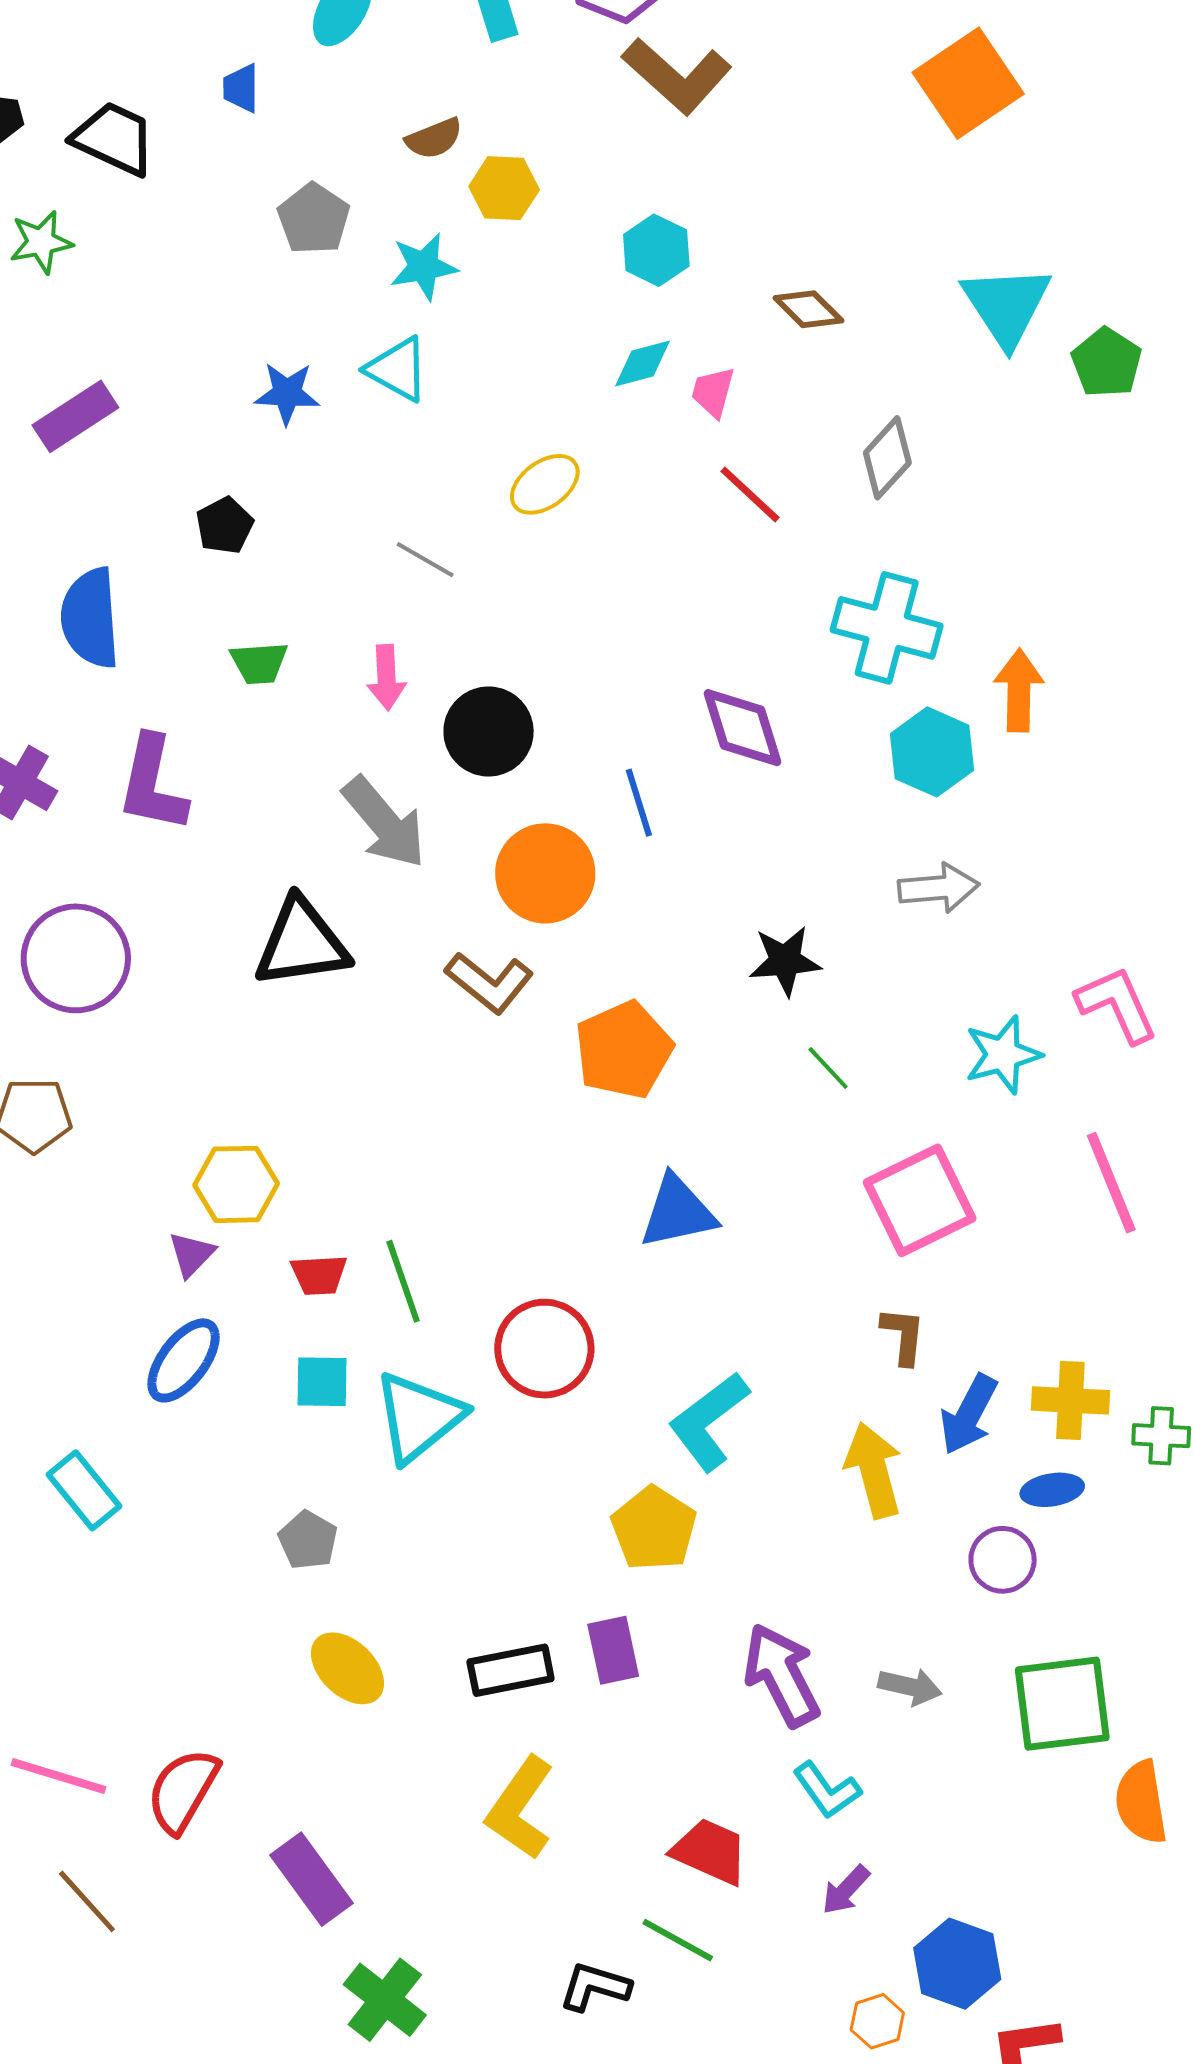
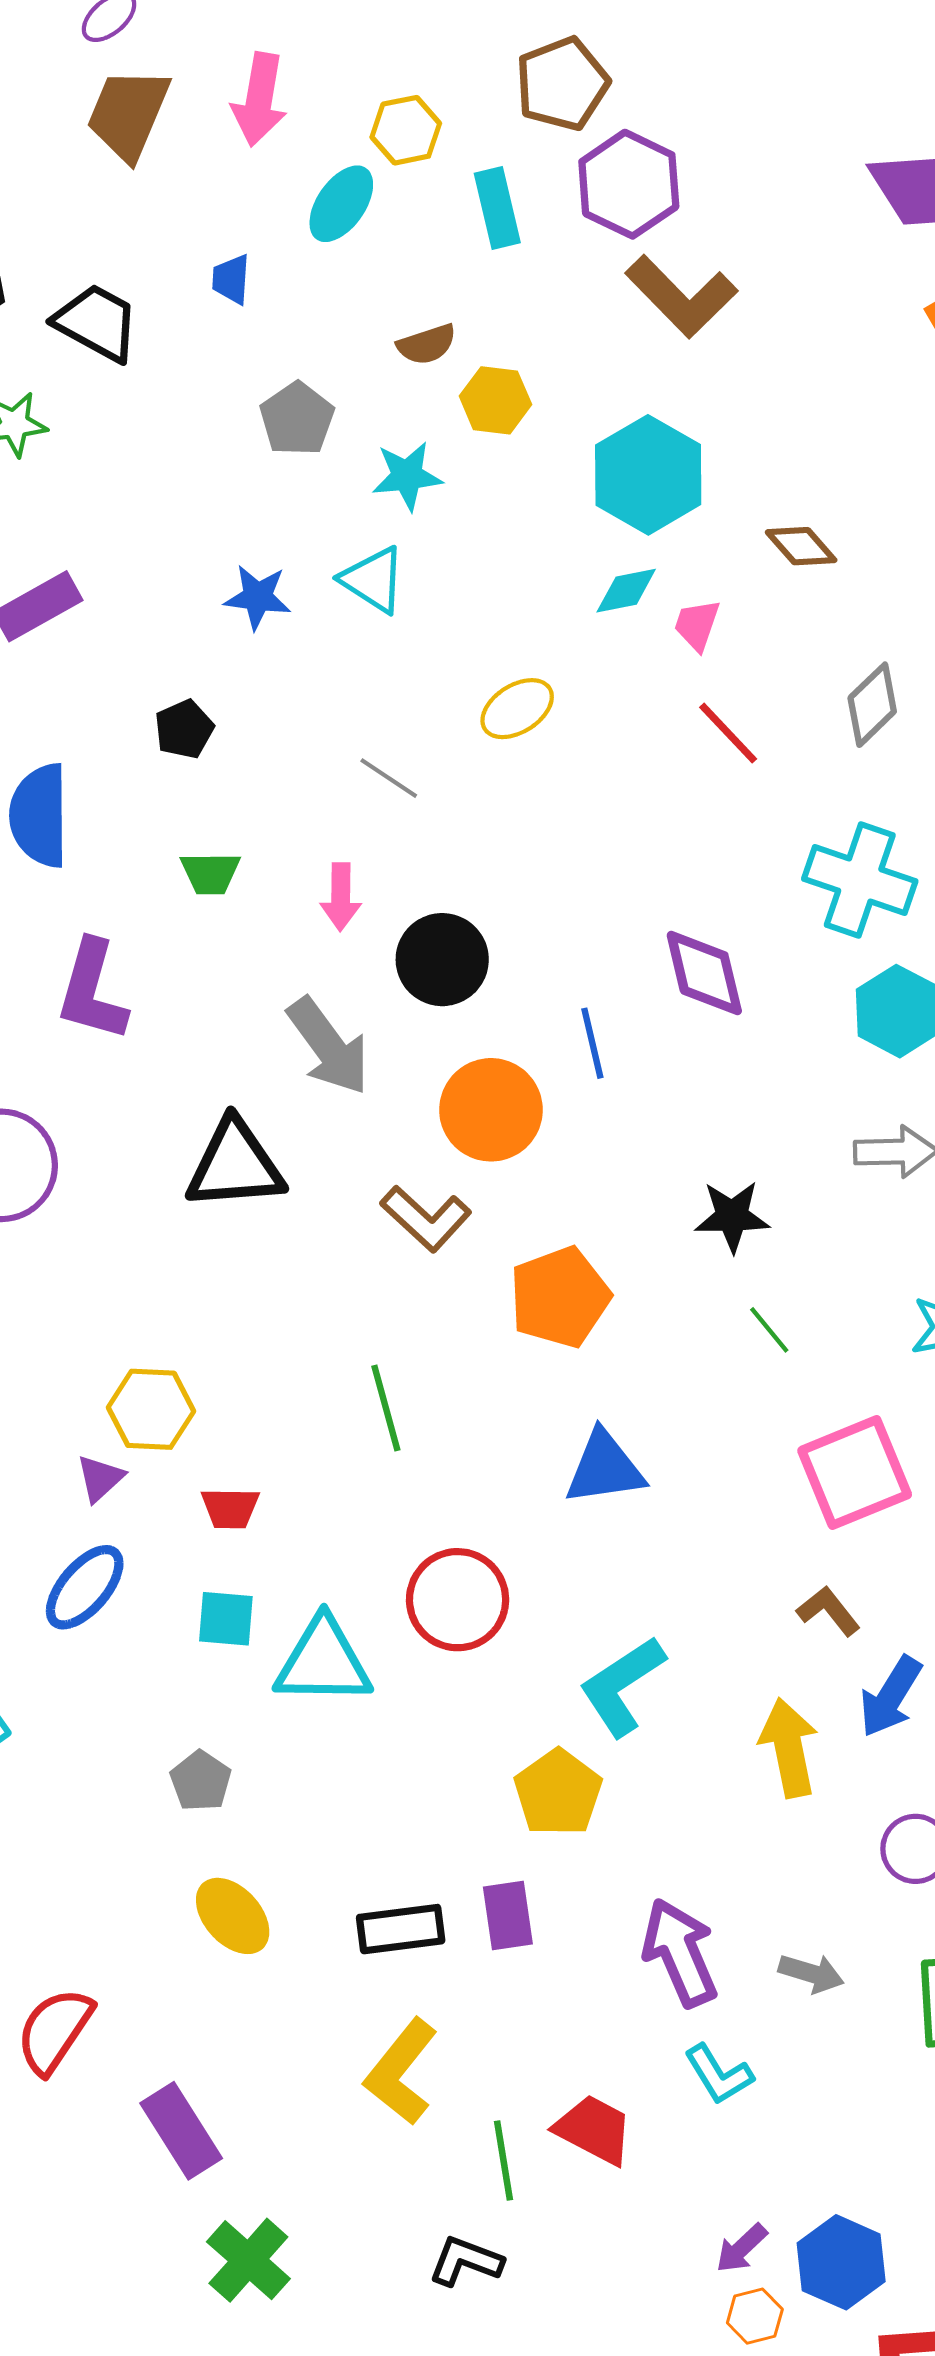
cyan hexagon: (656, 250) -> (648, 475), size x1.6
green line: (403, 1281) -> (386, 1408), moved
brown L-shape: (903, 1336) -> (828, 1611), turned -48
cyan triangle: (419, 1417) -> (323, 1662), turned 36
purple arrow: (846, 1890) -> (741, 2248), moved
green line: (678, 1940) -> (504, 2160), moved, turned 48

